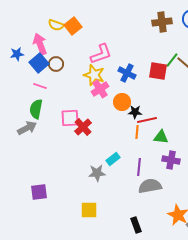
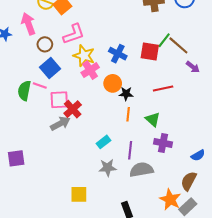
pink L-shape: (101, 54) -> (74, 34), moved
blue square: (39, 63) -> (50, 68), moved
pink line: (40, 86) -> (40, 85), moved
red line: (147, 120) -> (163, 89), moved
gray arrow: (27, 128) -> (60, 123), moved
green triangle: (161, 137) -> (153, 119), turned 35
gray star: (97, 173) -> (108, 168), moved
purple square: (39, 192) -> (16, 158), moved

